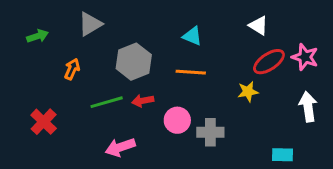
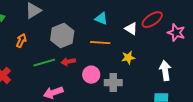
white triangle: (258, 26) -> (131, 29), moved
red ellipse: (269, 62) -> (152, 20), moved
yellow star: (248, 92) -> (128, 58), moved
white arrow: (308, 107) -> (165, 71), moved

